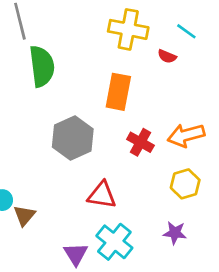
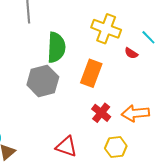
green semicircle: (42, 66) -> (56, 47), moved
gray hexagon: (73, 138) -> (43, 81), moved
yellow hexagon: (185, 184) -> (116, 147), moved

